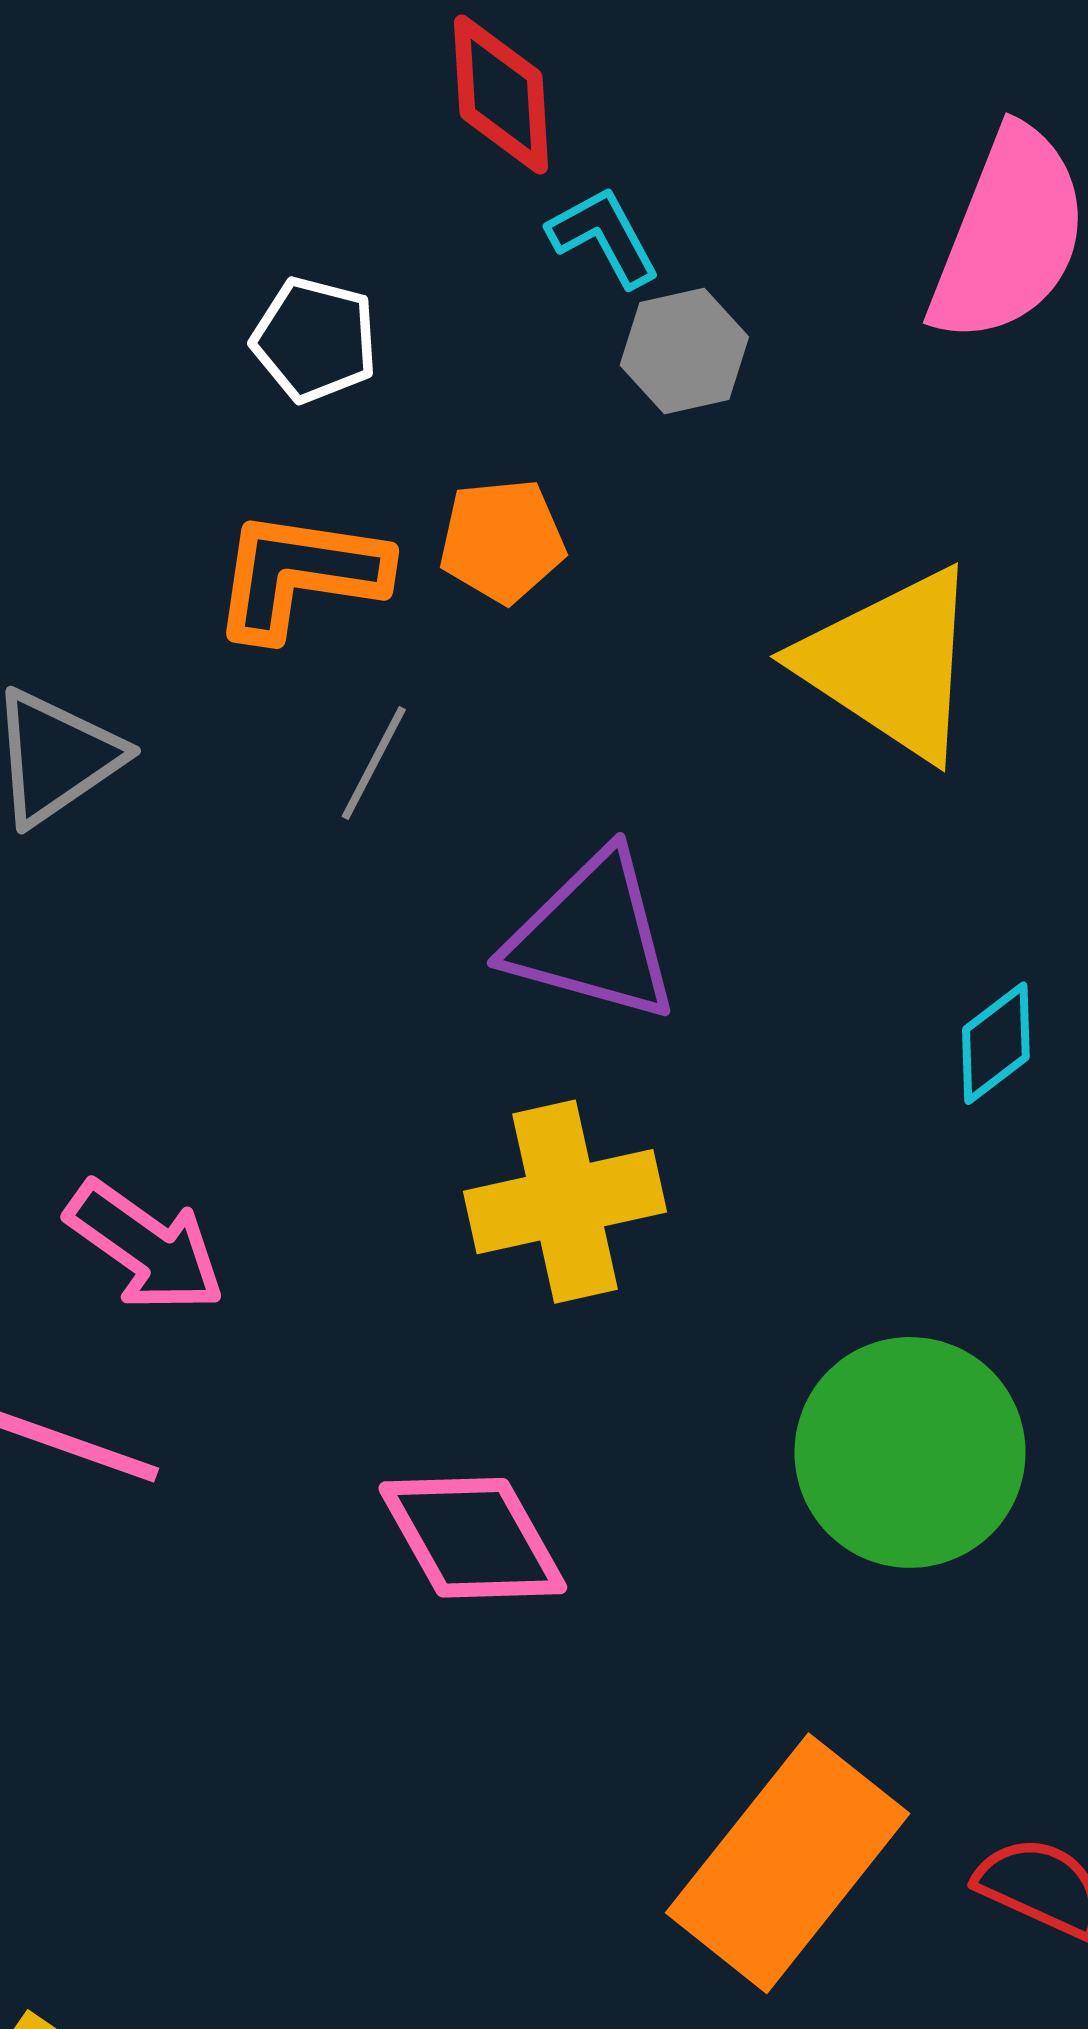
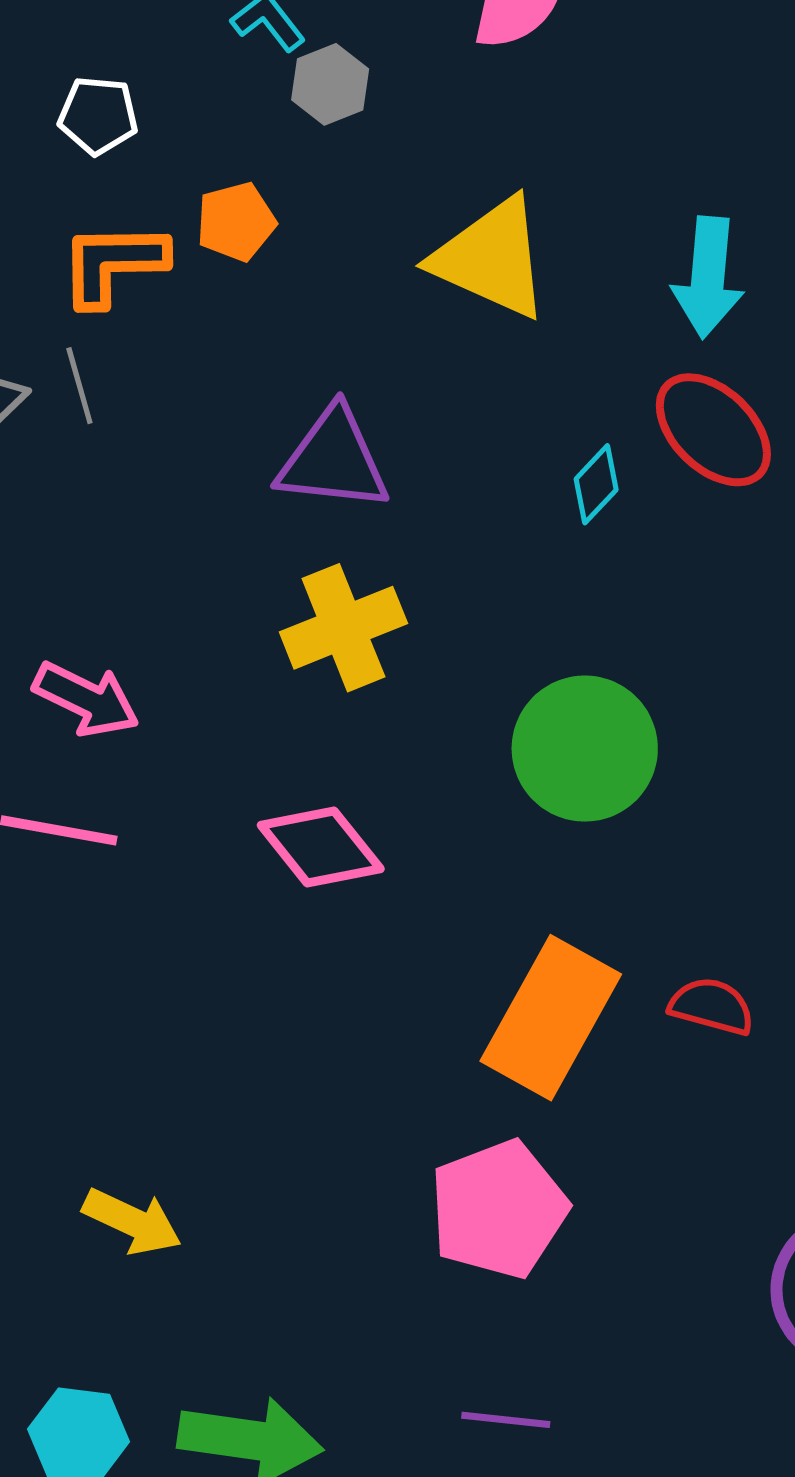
gray line: (374, 763) -> (79, 386), moved, turned -34

